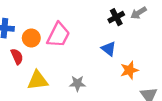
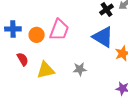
blue triangle: (109, 49) -> (103, 37), size x1.6
red semicircle: (17, 57) -> (23, 59), moved

